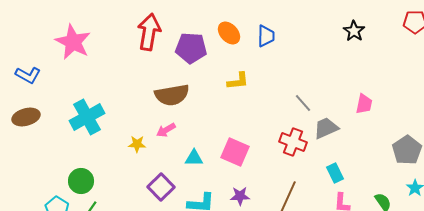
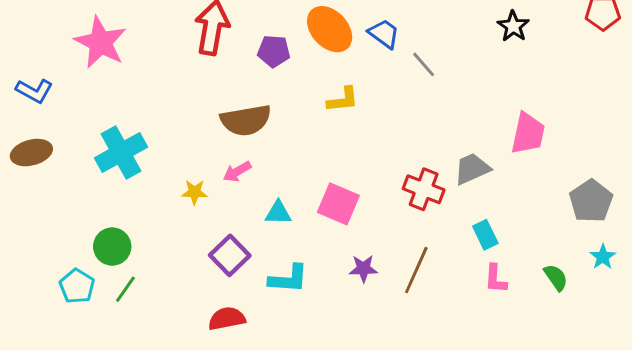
orange ellipse: (229, 33) -> (330, 29), size x1.4
blue trapezoid: (266, 36) -> (384, 34), turned -55
purple pentagon: (191, 48) -> (274, 51), size x0.7
gray line: (303, 103) -> (424, 64), moved
pink trapezoid: (364, 104) -> (528, 133), size x1.4
purple star: (240, 196) -> (363, 269), moved

